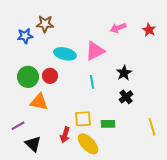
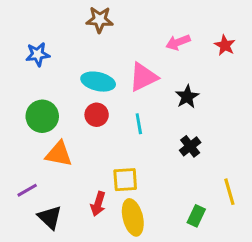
brown star: (45, 24) -> (100, 20), moved
black star: (124, 73) -> (187, 97), moved
red circle: (50, 76) -> (97, 115), moved
green rectangle: (108, 124) -> (196, 216), moved, turned -64
yellow ellipse: (88, 144) -> (133, 217), turned 30

